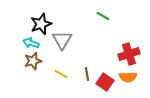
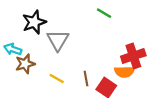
cyan arrow: (31, 43) -> (13, 49), moved
orange semicircle: (128, 77) -> (124, 72), moved

